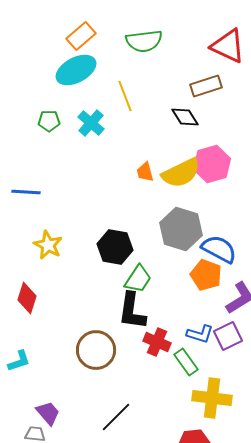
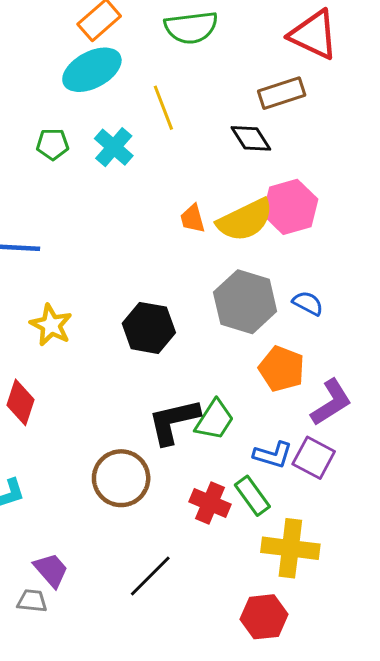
blue semicircle: (219, 249) -> (308, 303), moved, size x0.6
green trapezoid: (138, 279) -> (214, 420), moved
black L-shape: (132, 311) -> (174, 421), turned 69
purple square: (228, 336) -> (314, 458), turned -36
red cross: (157, 342) -> (210, 503), moved

